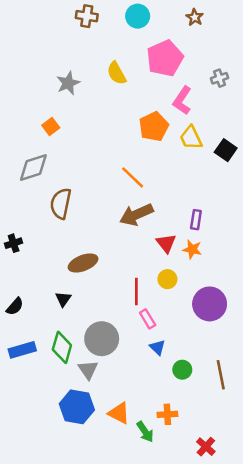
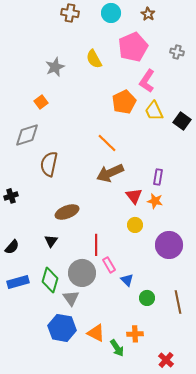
brown star: (195, 17) -> (148, 14), moved
gray cross: (220, 78) -> (177, 52), moved, turned 32
red line: (136, 292) -> (96, 245), moved
pink rectangle: (148, 319) -> (109, 265), moved

